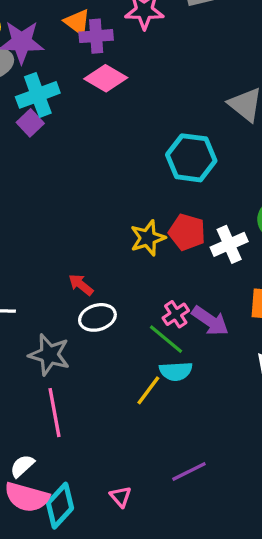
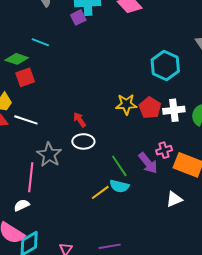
white cross: (229, 244) -> (174, 110), moved
pink cross: (176, 314) -> (164, 150), moved
pink line: (55, 413) -> (31, 177), moved
white semicircle: (22, 466) -> (22, 205), moved

